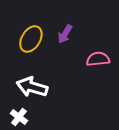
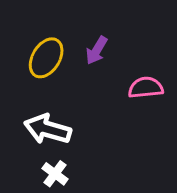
white cross: (19, 117) -> (55, 174), moved

